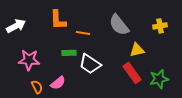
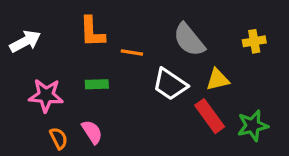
green rectangle: (69, 53) -> (97, 84), moved
white trapezoid: (90, 64) -> (170, 84), moved
pink semicircle: (58, 83) -> (92, 132), turned -84

